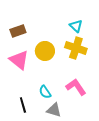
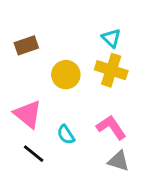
pink triangle: (19, 60) -> (28, 114), moved
black line: (23, 105) -> (34, 154), turned -35
gray triangle: (54, 110) -> (119, 161), moved

